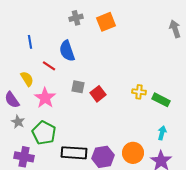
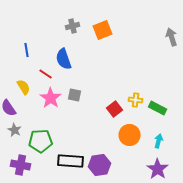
red square: (98, 94) -> (115, 109), moved
pink star: (45, 98) -> (51, 98), moved
green pentagon: (44, 133) -> (41, 141), turned -30
orange circle: (133, 153) -> (130, 135), moved

